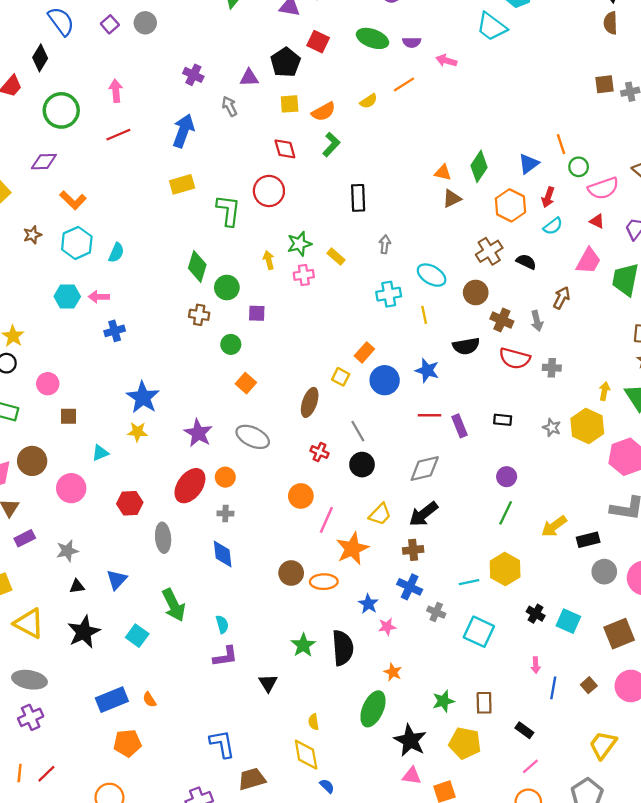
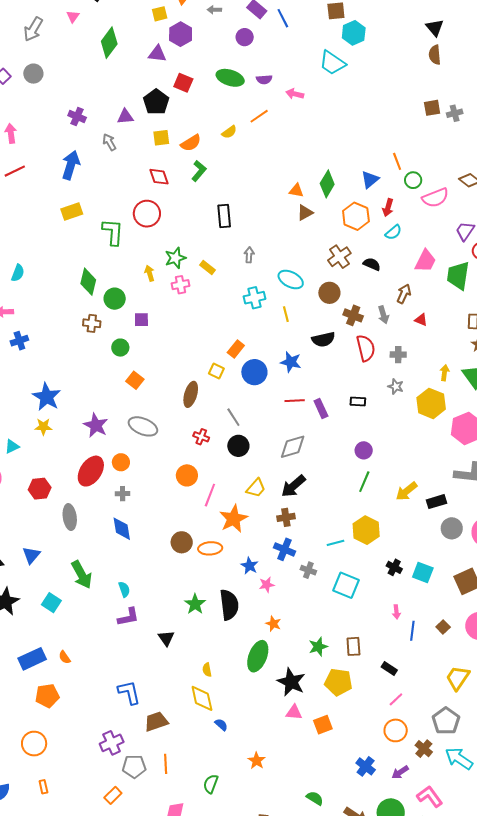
red triangle: (597, 221) -> (421, 320), moved
red semicircle: (515, 358) -> (366, 348), turned -116
gray star: (552, 427) -> (396, 386), moved

